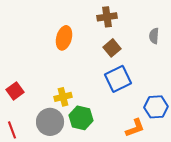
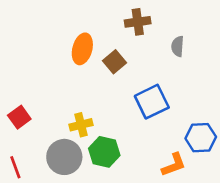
gray semicircle: (154, 36) -> (178, 46), moved
brown square: (112, 48) -> (115, 62), moved

